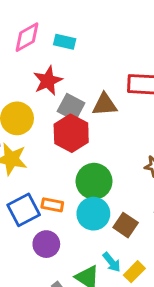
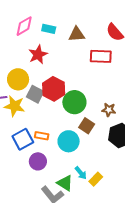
brown triangle: (105, 105) -> (77, 34), moved
gray square: (71, 107) -> (35, 94), moved
green circle: (94, 181) -> (74, 102), moved
brown square: (126, 225) -> (87, 126), moved

